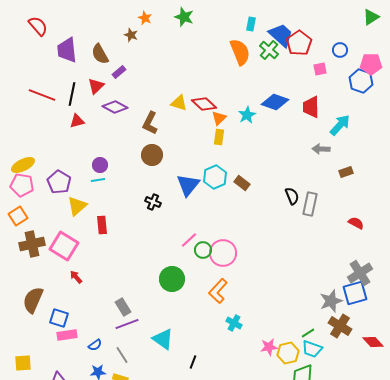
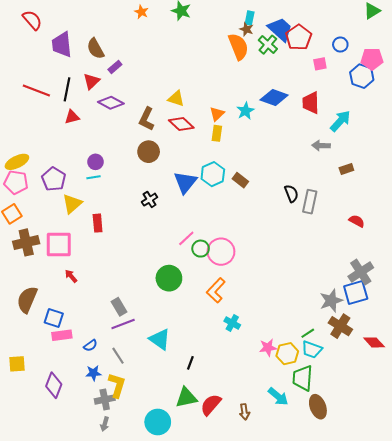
brown star: (131, 35) -> (246, 29), moved
red diamond: (204, 104) -> (181, 124), moved
black cross: (153, 202) -> (150, 200), turned 35
pink square: (64, 246) -> (59, 244), turned -32

